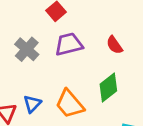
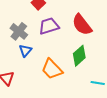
red semicircle: (114, 45) -> (82, 25), size x1.6
blue triangle: (32, 104) -> (25, 51), moved

